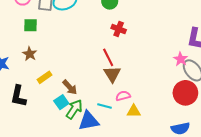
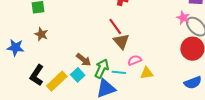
yellow rectangle: (45, 77) -> (57, 81), moved, size x1.5
black L-shape: (18, 96) -> (37, 75), turned 30
green arrow: (74, 109) -> (102, 69), moved

